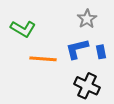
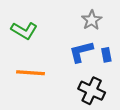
orange line: (43, 59) -> (30, 73), moved

